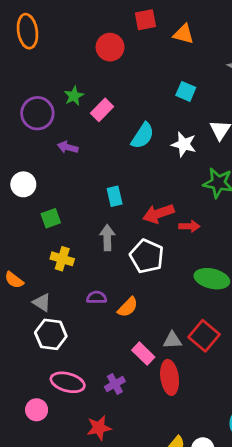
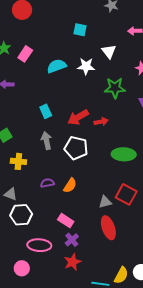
cyan semicircle: (143, 136) -> (57, 66), turned -132
pink rectangle: (143, 354) -> (66, 221), moved
red star: (99, 428) -> (72, 262), moved

